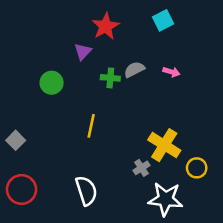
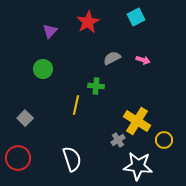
purple triangle: (83, 52) -> (50, 31), moved
green cross: (110, 78) -> (96, 86), moved
gray square: (16, 140) -> (25, 118), moved

